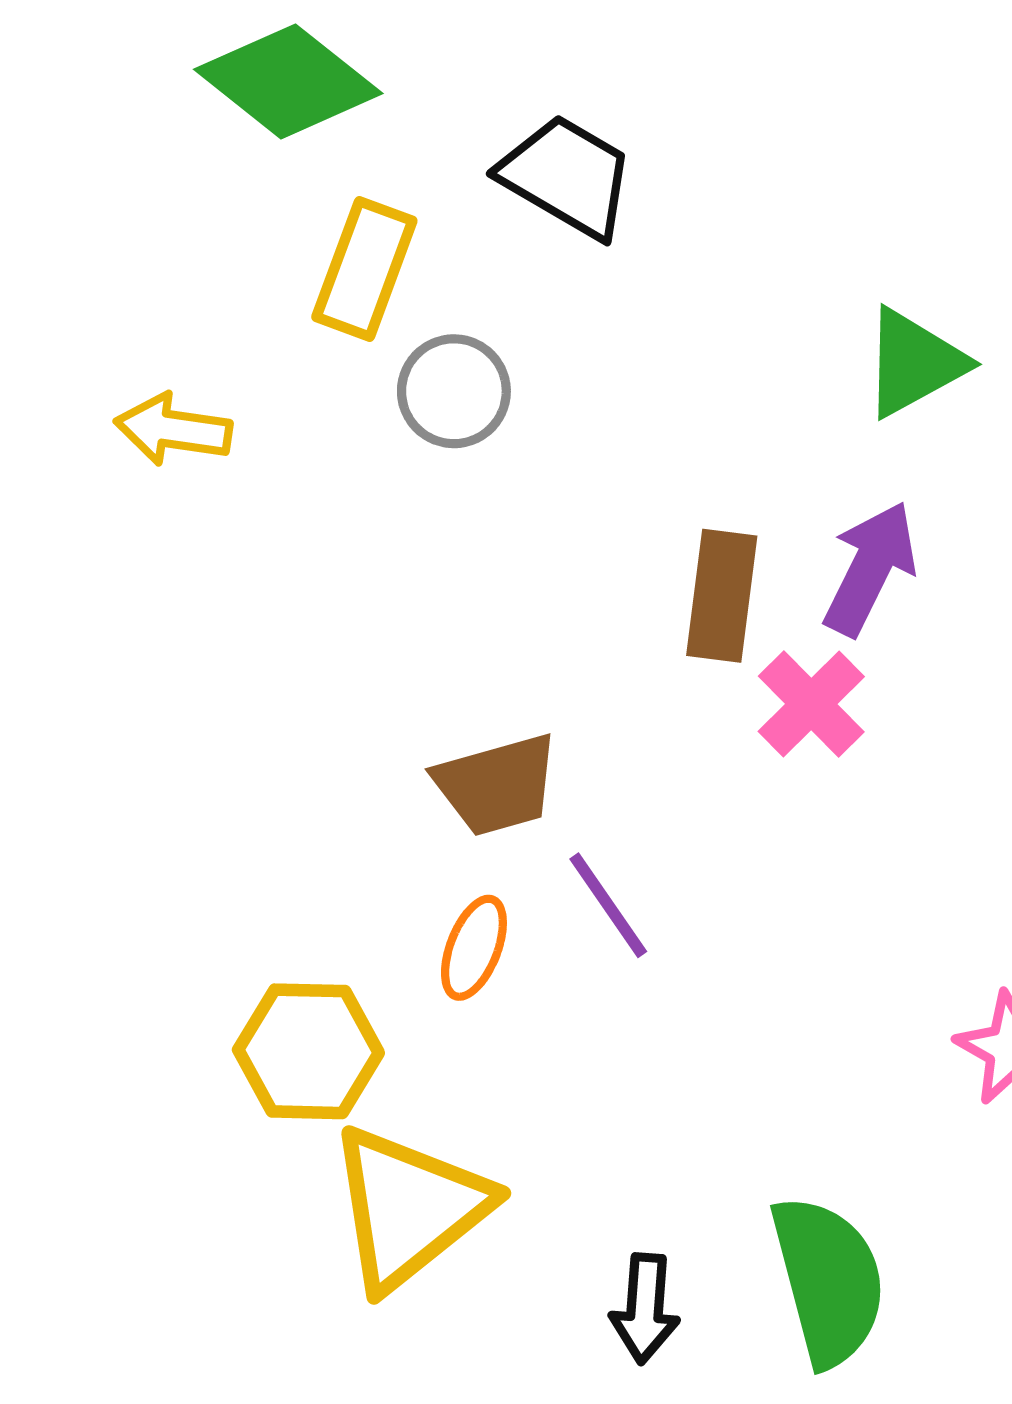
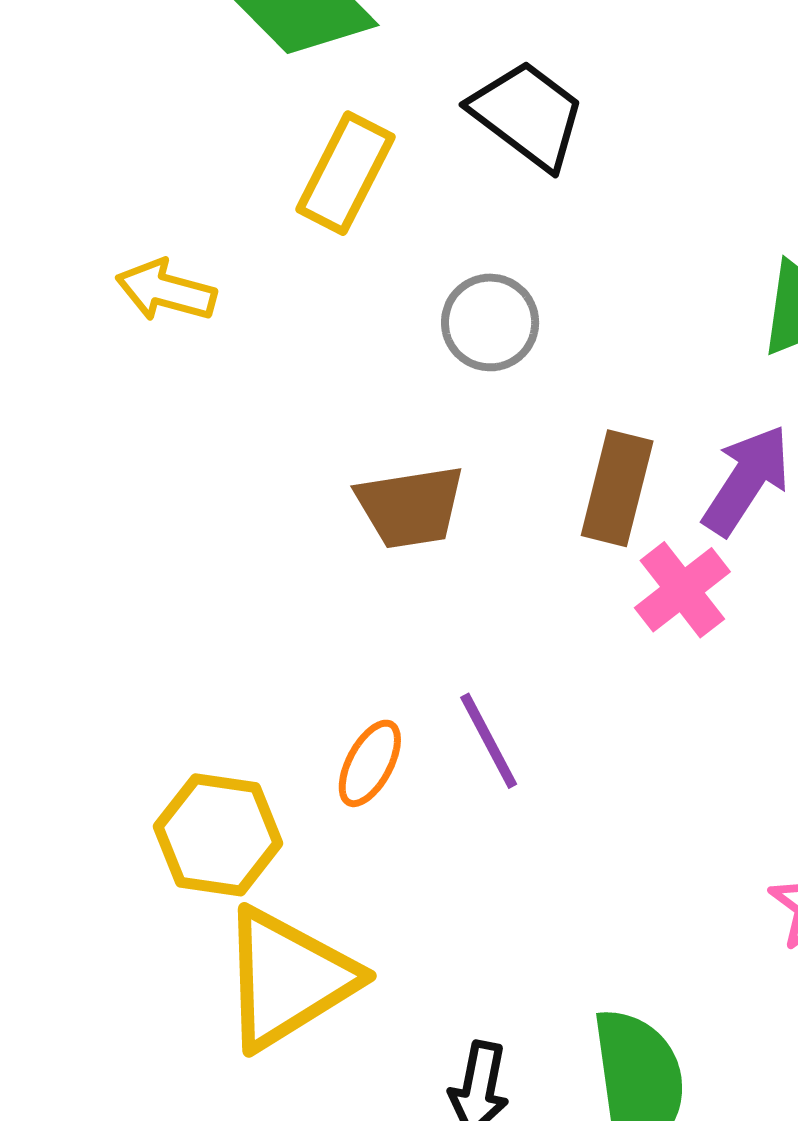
gray circle: (454, 391) -> (490, 322), moved
brown trapezoid: (497, 785) -> (410, 507), moved

